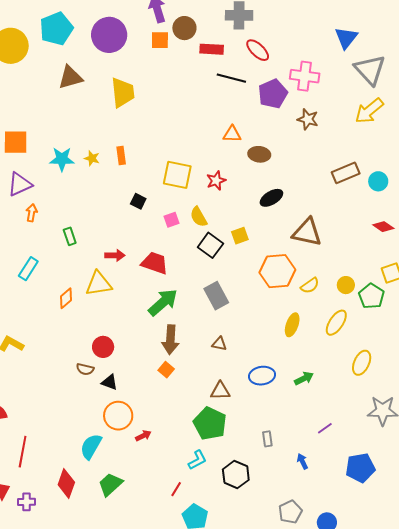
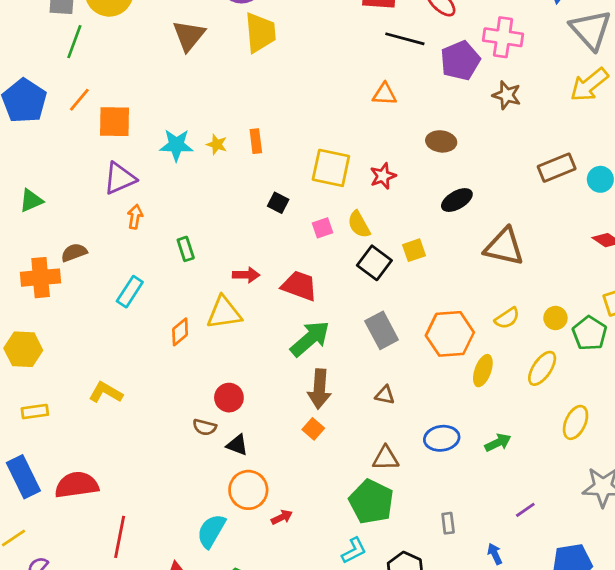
brown triangle: (70, 77) -> (189, 36), turned -36
yellow trapezoid: (123, 93) -> (260, 33), moved
orange triangle: (232, 134) -> (385, 94), moved
orange hexagon: (277, 271) -> (450, 334), moved

